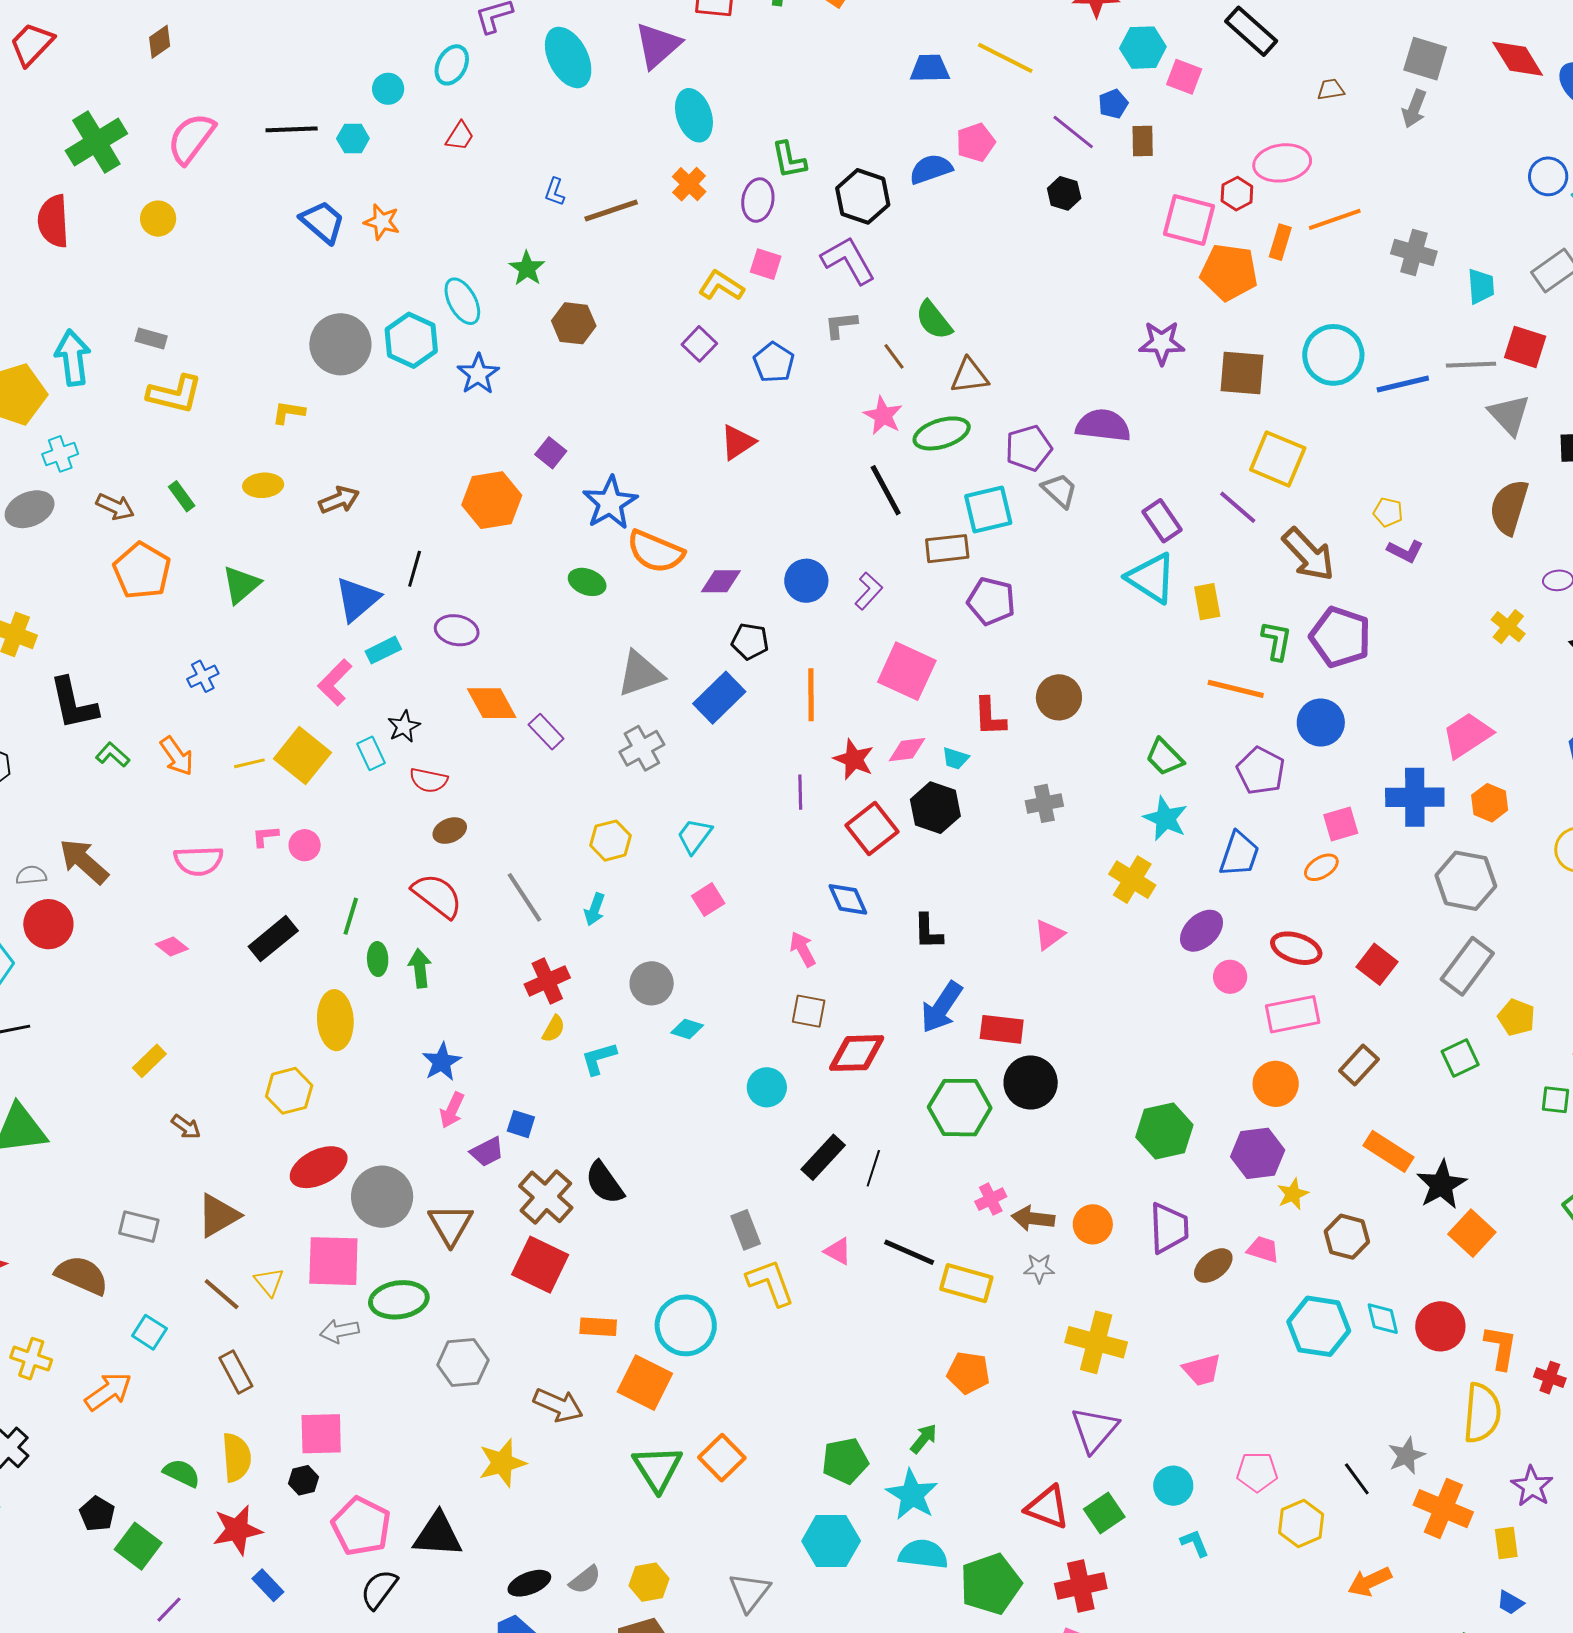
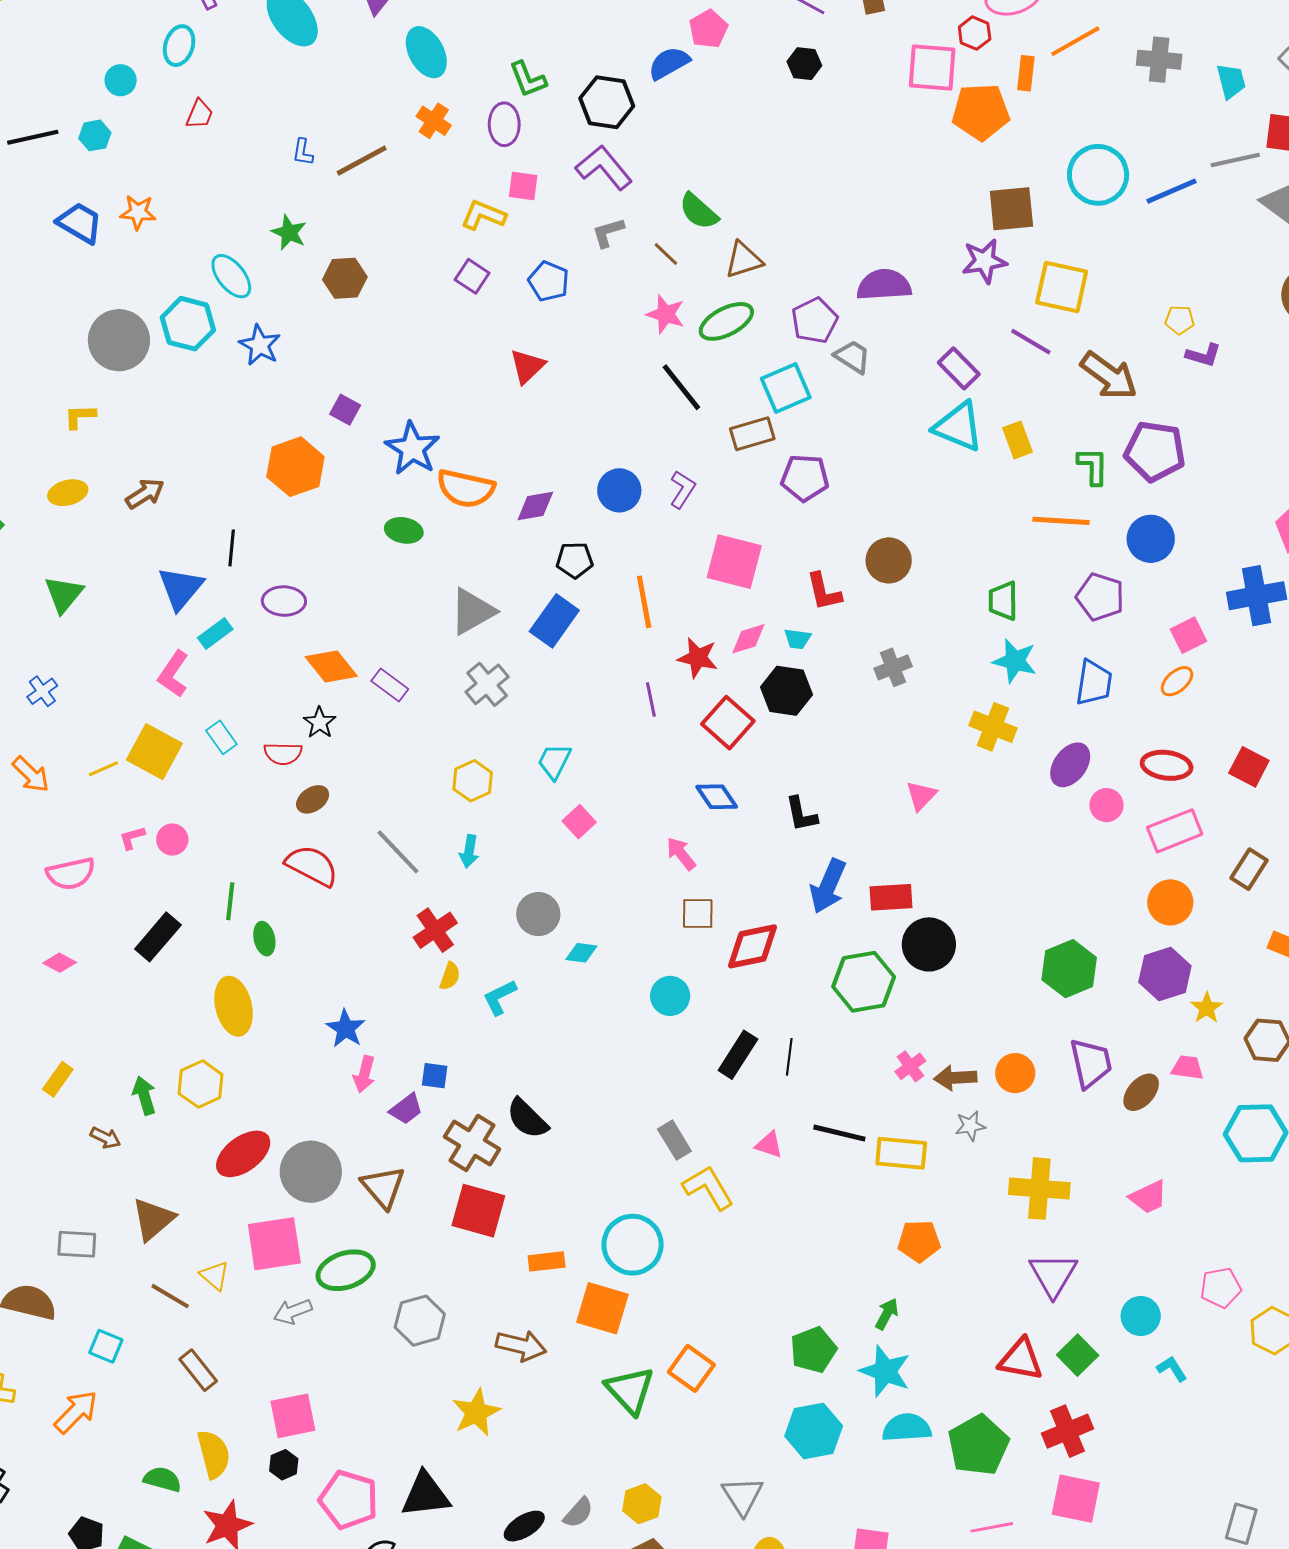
purple star: (1162, 343) -> (984, 261), moved
black star: (404, 726) -> (320, 723), moved
green trapezoid: (1165, 757) -> (1003, 601), turned 54
green arrow: (420, 968) -> (144, 1096), moved

